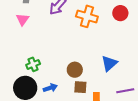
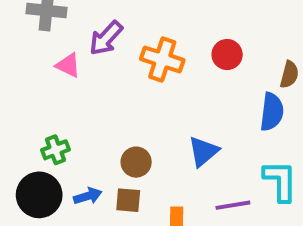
pink triangle: (23, 19) -> (68, 65), moved, turned -40
brown square: (80, 87) -> (128, 200), moved

